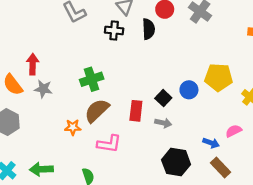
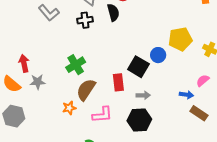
black square: (163, 98) -> (138, 67), size x1.5
gray arrow: (163, 123) -> (143, 95), moved
black hexagon: (176, 162) -> (139, 120), moved

